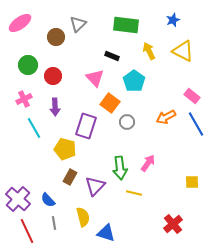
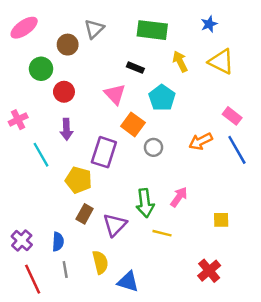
green circle: (28, 65) -> (41, 69), moved
pink cross: (24, 99) -> (18, 120), moved
yellow square: (192, 182) -> (221, 220), moved
purple cross: (18, 199) -> (22, 240), size x0.7
blue semicircle: (48, 200) -> (58, 242), turned -133

